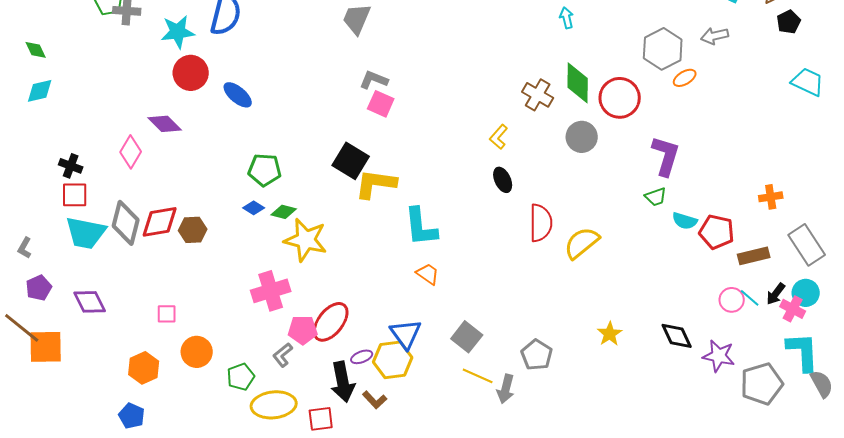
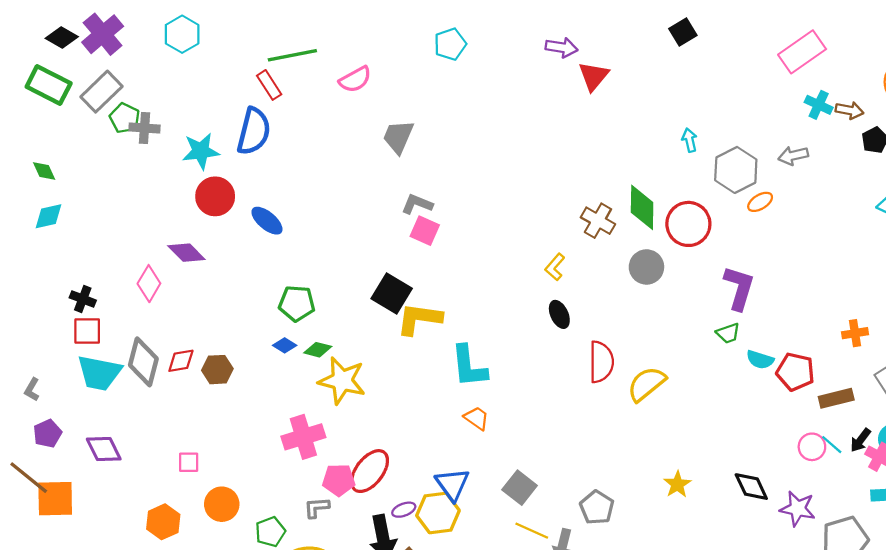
cyan arrow: (567, 18) -> (689, 140), moved
red diamond: (160, 222) -> (181, 361), size x0.7
gray L-shape: (283, 355) -> (317, 507), turned 35

